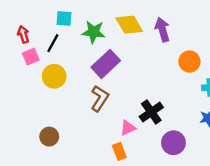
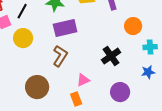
purple rectangle: (106, 64) -> (65, 28), turned 30
black cross: (151, 112) -> (111, 56), moved
brown circle: (49, 137) -> (37, 87), moved, size x1.5

